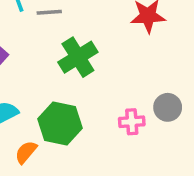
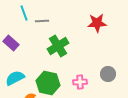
pink cross: (132, 122) -> (80, 82), moved

